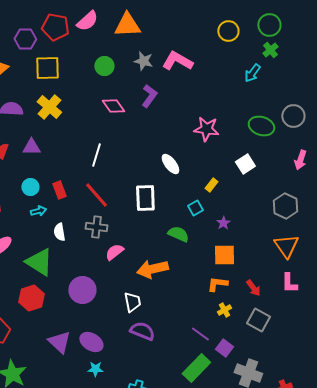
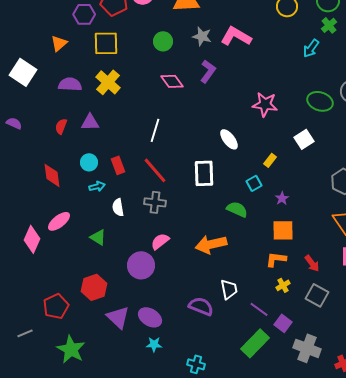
pink semicircle: (114, 252) -> (160, 241), moved
green triangle: (39, 262) -> (98, 237), size x0.6
red hexagon: (31, 298) -> (94, 287), moved
white trapezoid: (132, 302) -> (229, 289), moved

